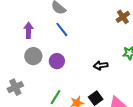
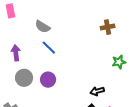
brown cross: (123, 17) -> (108, 27), turned 32
black arrow: (101, 66) -> (97, 91), moved

